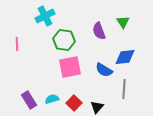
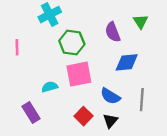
blue diamond: (125, 57) -> (127, 62), moved
blue semicircle: (104, 70) -> (110, 96), moved
cyan semicircle: (52, 99) -> (50, 87), moved

